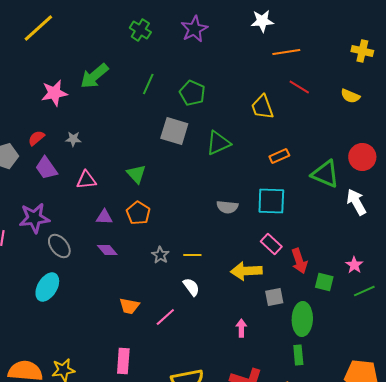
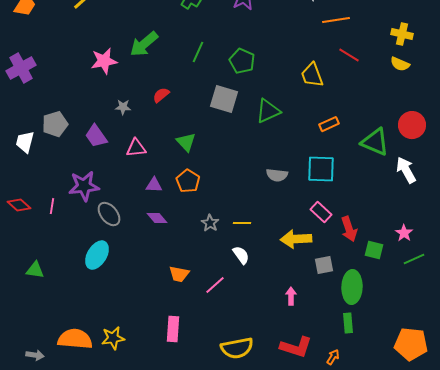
yellow cross: (362, 51) -> (402, 34), moved
red semicircle: (36, 138) -> (161, 95), moved

